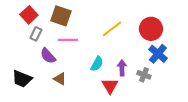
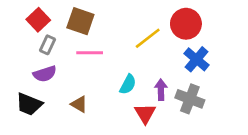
red circle: (151, 29) -> (186, 24), moved
blue cross: (158, 54) -> (197, 59), moved
purple semicircle: (48, 56) -> (45, 74), moved, turned -66
gray cross: (144, 75) -> (190, 99), size x1.5

